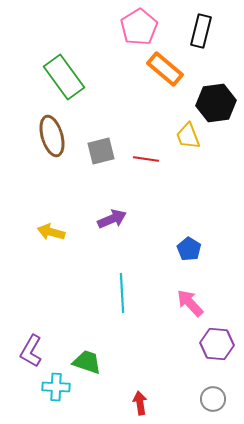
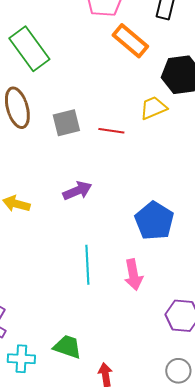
yellow trapezoid: (188, 136) -> (153, 108), turned 88
blue pentagon: (189, 249) -> (154, 221), size x1.6
pink arrow: (190, 303) -> (133, 275), moved, turned -148
green trapezoid: (87, 362) -> (67, 347), moved

